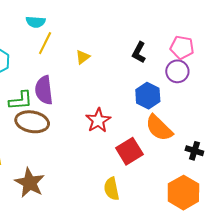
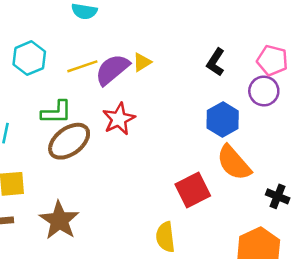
yellow line: (45, 43) -> (82, 66), moved, turned 40
purple semicircle: (44, 90) -> (112, 70), moved, turned 52
red star: (98, 120) -> (119, 119), moved
brown ellipse: (32, 122) -> (69, 141), turned -52

